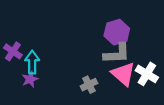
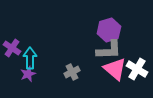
gray cross: (89, 85) -> (72, 72), moved

